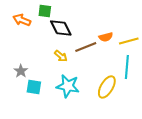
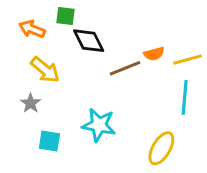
yellow arrow: (61, 56) -> (45, 70), moved, size x1.5
cyan square: (34, 87) -> (49, 141), moved
yellow ellipse: (107, 87) -> (161, 148), moved

